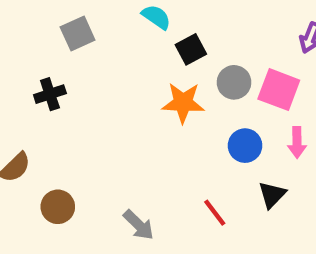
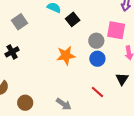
gray circle: (234, 82) -> (96, 41), moved
orange star: (183, 103) -> (66, 55), moved
blue circle: (245, 146) -> (97, 59), moved

